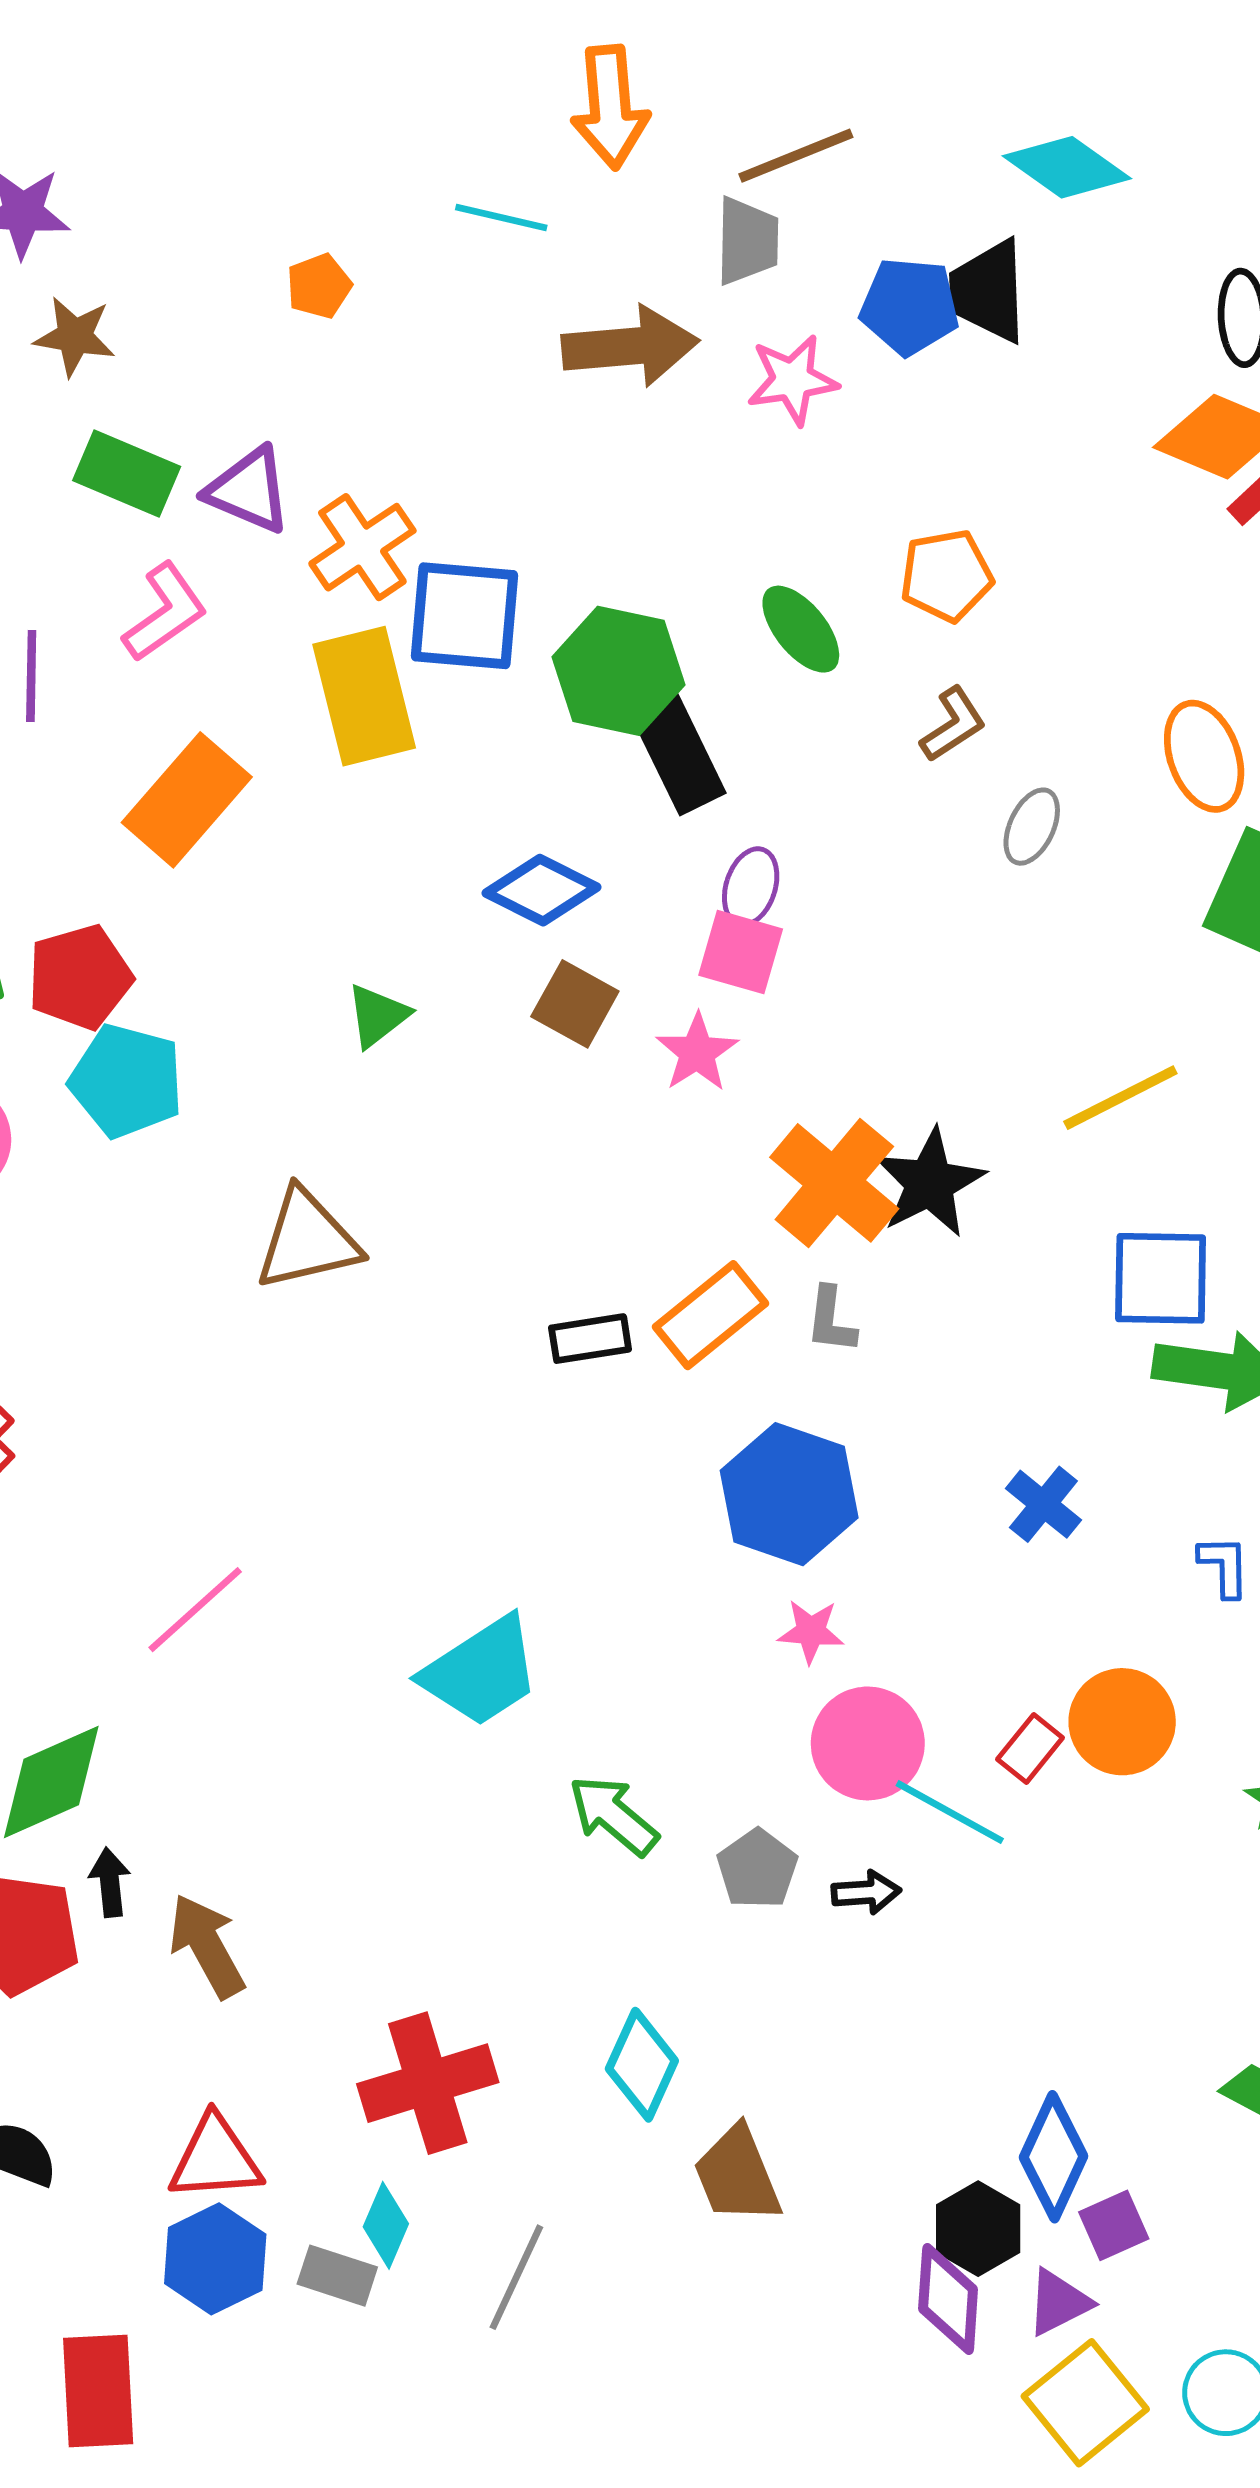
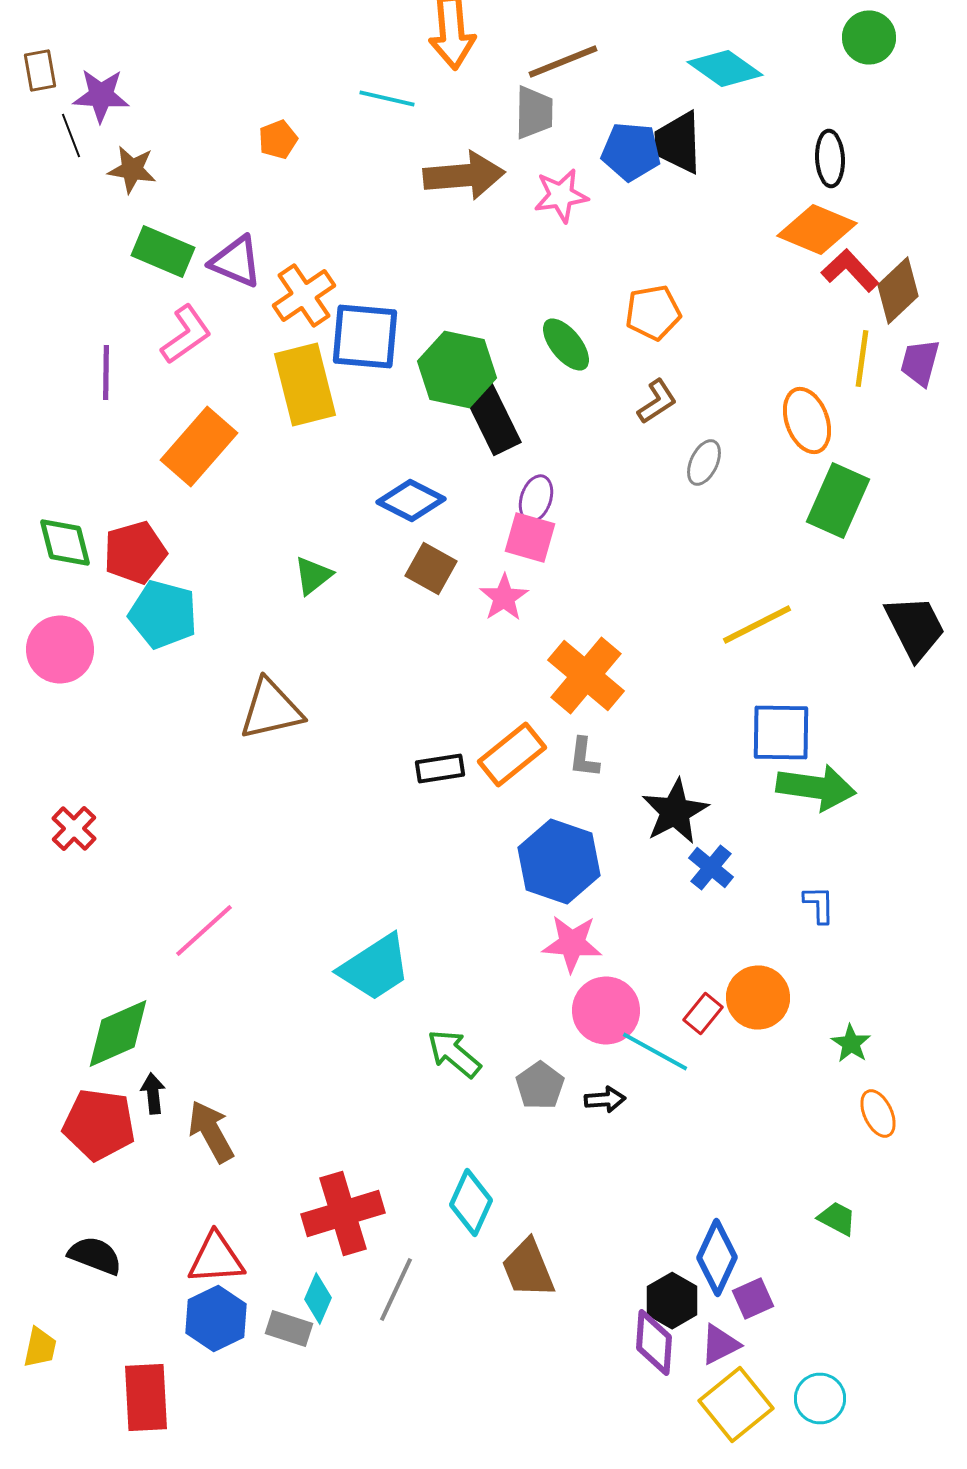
black star: (930, 1183) -> (675, 812), moved
pink star: (811, 1631) -> (572, 944), size x1.5
gray line: (516, 2277) -> (396, 1290), moved

